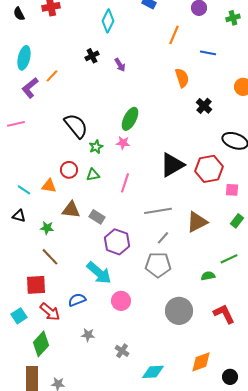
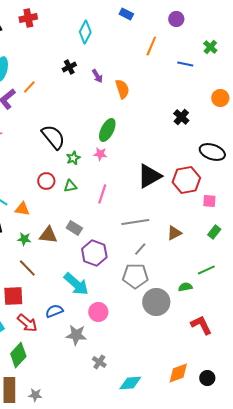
green cross: (233, 18) -> (210, 47), moved, turned -32
orange semicircle: (182, 78) -> (122, 89), moved
orange triangle: (49, 186) -> (22, 209), moved
brown triangle: (71, 210) -> (48, 235), moved
brown triangle: (197, 222) -> (174, 233), size x0.7
gray circle: (179, 311) -> (156, 302), moved
gray star: (88, 335) -> (76, 335), moved, size x1.5
black circle: (230, 377) -> (207, 378), moved

